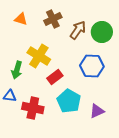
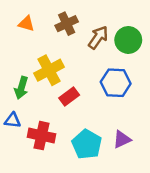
yellow cross: (39, 56) -> (49, 70), turned 30
cyan pentagon: (69, 101) -> (87, 144), moved

